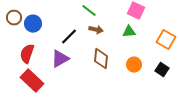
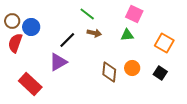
red semicircle: (27, 54) -> (15, 43), moved
brown diamond: (101, 59) -> (109, 72), moved

